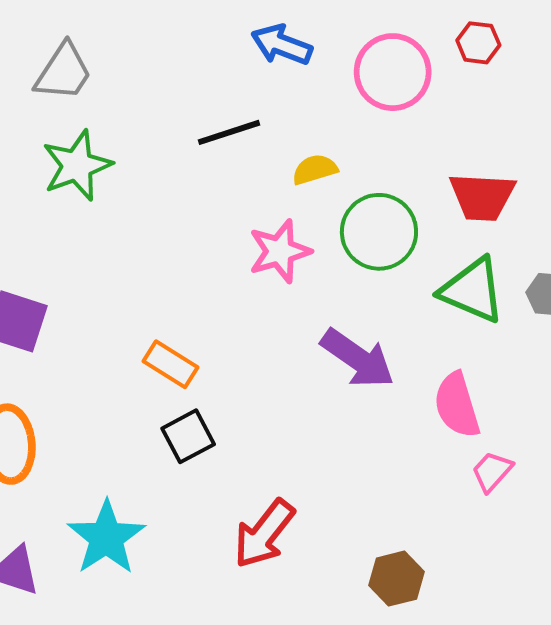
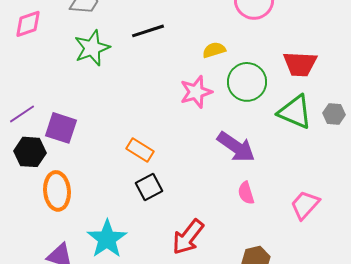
black line: (229, 132) -> (148, 31), moved
pink semicircle: (457, 405) -> (246, 193), moved, size x0.7
pink trapezoid: (492, 471) -> (305, 205), size x1.4

